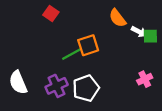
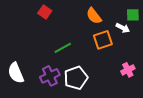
orange semicircle: (118, 18) -> (94, 16), moved
green square: (150, 36) -> (133, 15), moved
orange square: (88, 45) -> (103, 40), moved

